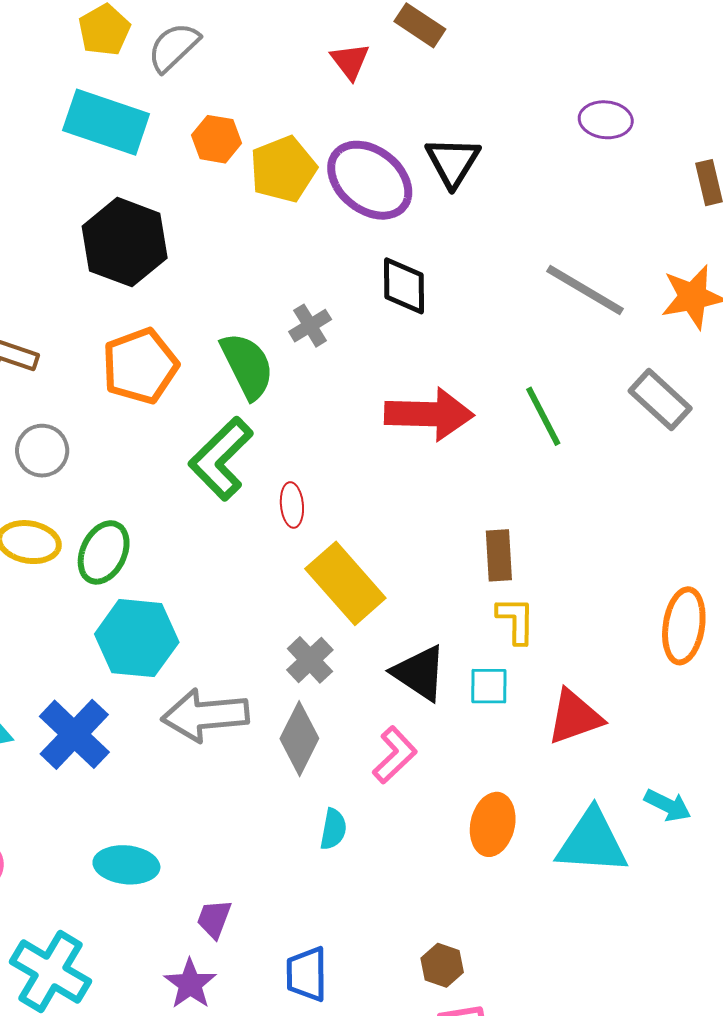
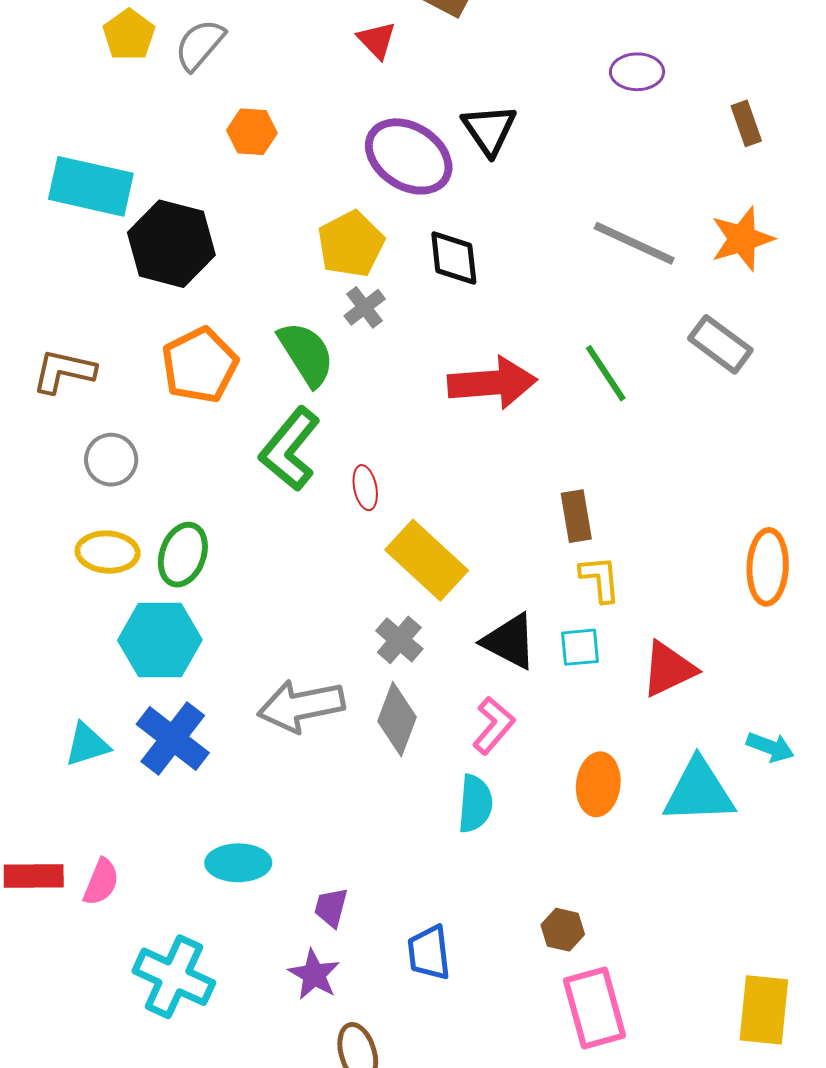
cyan rectangle: (106, 122) -> (91, 186), moved
yellow pentagon: (283, 169) -> (351, 244), moved
cyan hexagon: (137, 638) -> (160, 640), moved
cyan semicircle: (333, 829) -> (475, 804), moved, size x1.4

